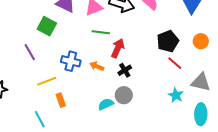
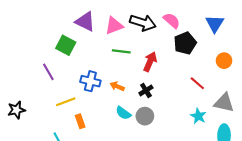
black pentagon: (168, 41) -> (185, 43), moved
red arrow: (118, 48) -> (150, 62), moved
cyan semicircle: (106, 104) -> (123, 113), moved, turned -119

